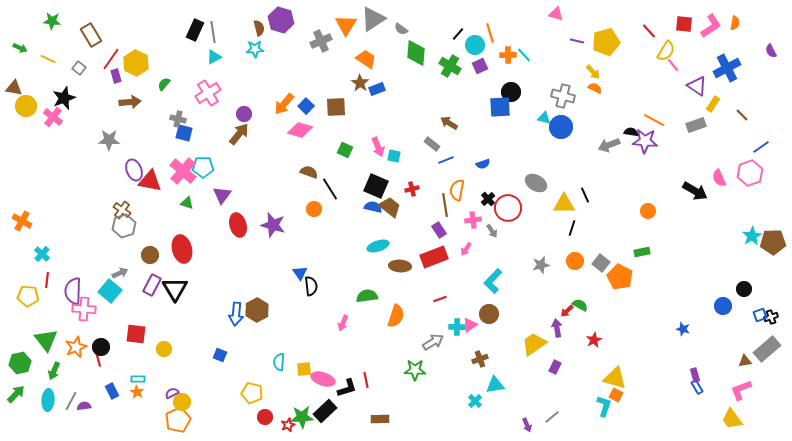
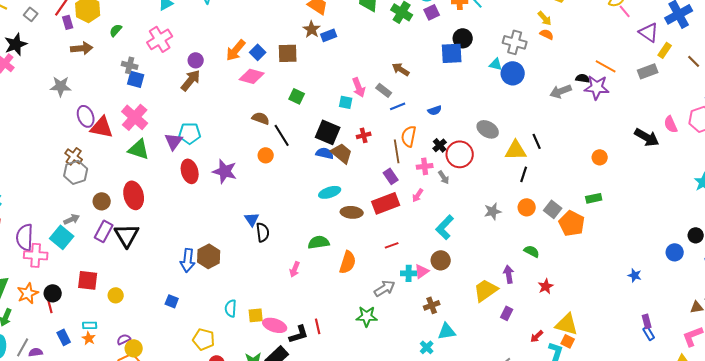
pink arrow: (378, 147) -> (359, 87), moved
cyan pentagon: (203, 167) -> (190, 133), moved
green triangle: (187, 203) -> (139, 149), size x1.6
red arrow: (567, 311) -> (537, 336), moved

